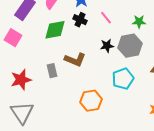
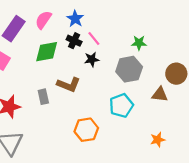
pink line: (106, 18) -> (94, 38), moved
black star: (107, 46) -> (92, 59), moved

